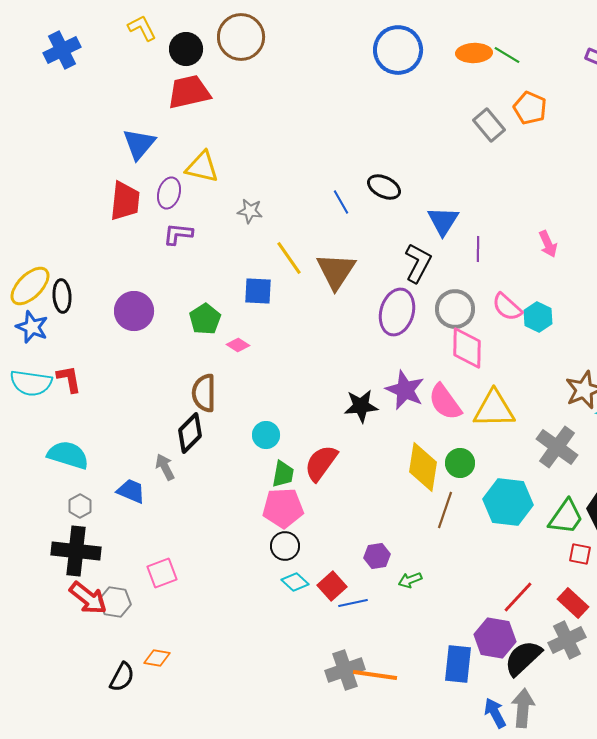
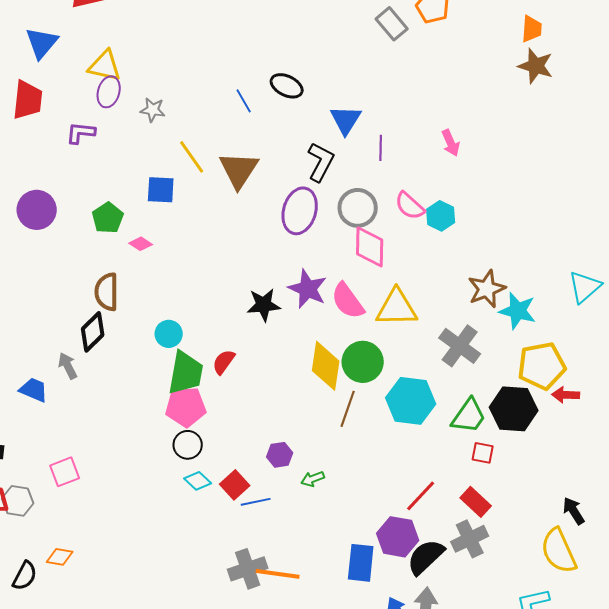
purple ellipse: (169, 193) -> (109, 92), moved
red semicircle: (321, 463) -> (224, 362), size x0.7
green circle: (460, 463) -> (363, 362), size x1.4
green trapezoid: (283, 474) -> (186, 373), size x1.6

